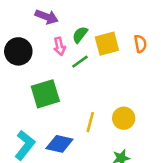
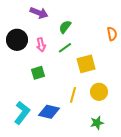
yellow square: (107, 44) -> (86, 64), moved
pink arrow: (59, 46) -> (41, 45), moved
green square: (45, 94) -> (38, 73), size x0.6

